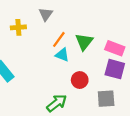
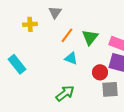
cyan triangle: (62, 55) -> (71, 58), moved
red circle: (80, 80) -> (100, 72), moved

